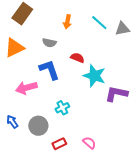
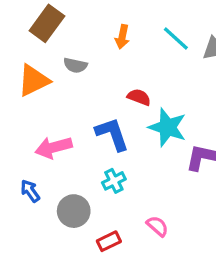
gray semicircle: (49, 43) -> (75, 65), moved
blue L-shape: (49, 70) -> (112, 134), moved
blue arrow: (12, 122) -> (30, 191), moved
pink semicircle: (89, 143) -> (157, 226), moved

